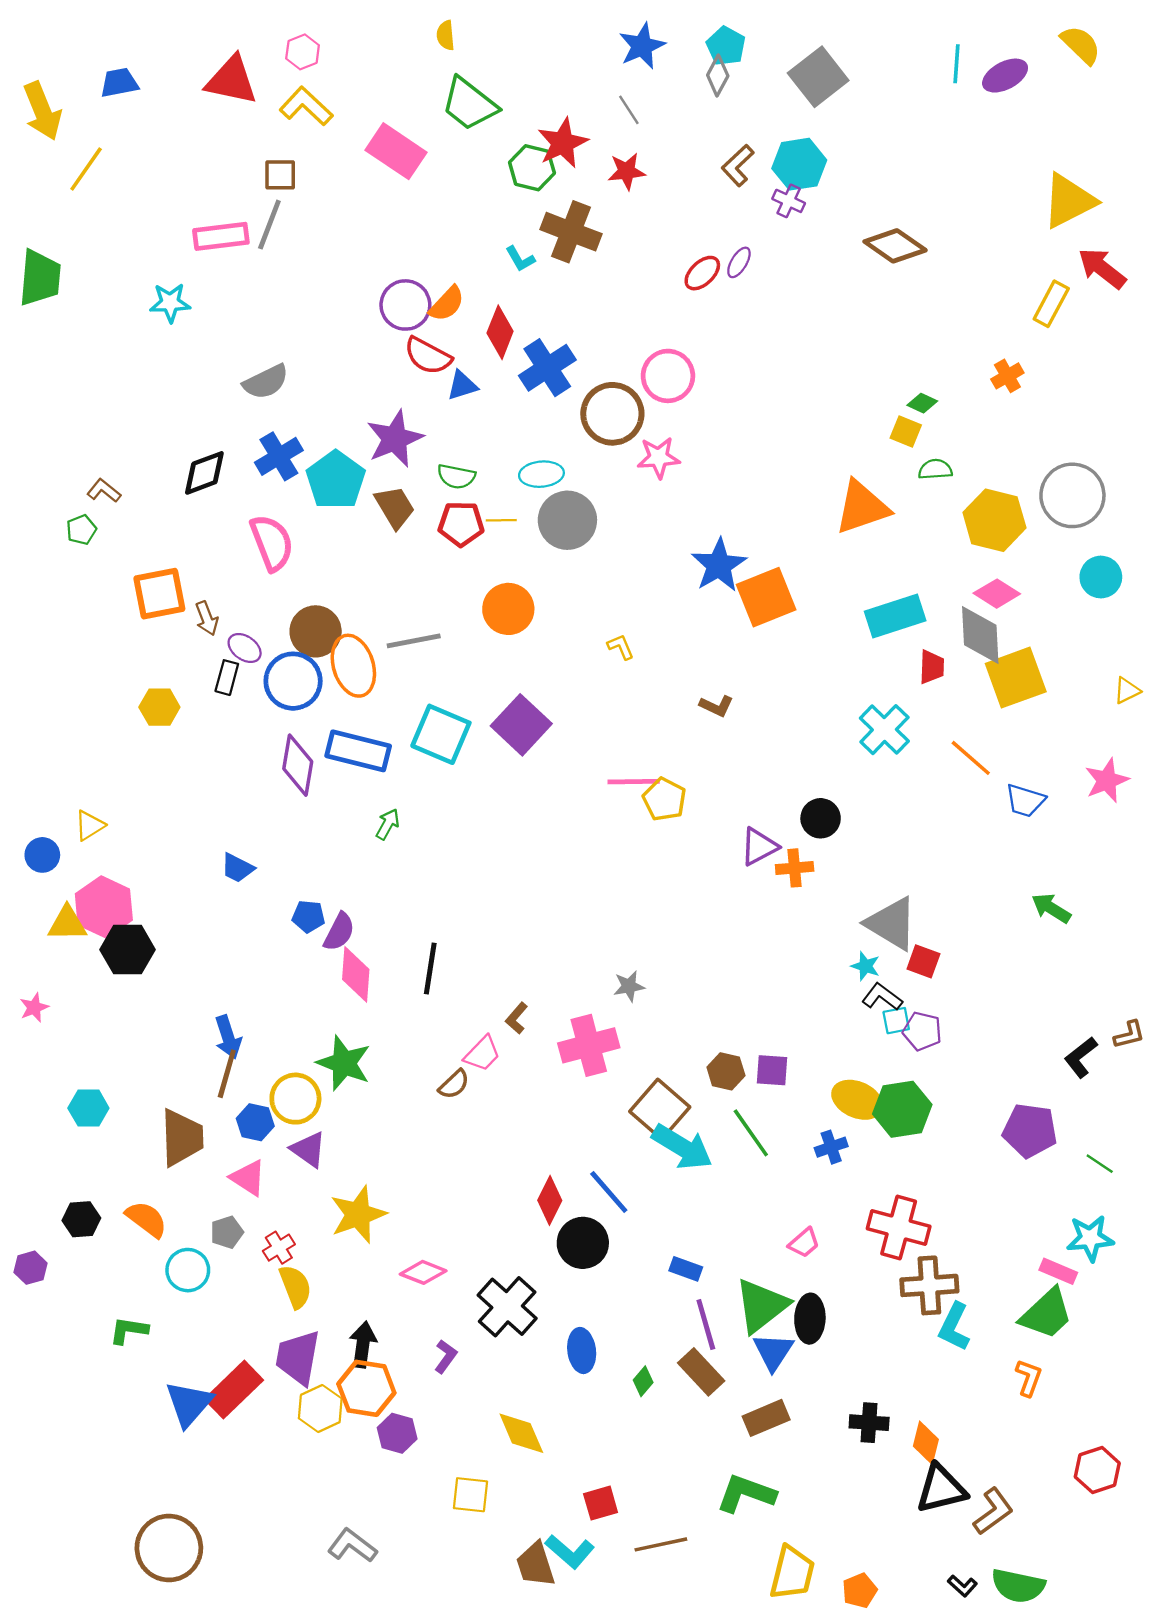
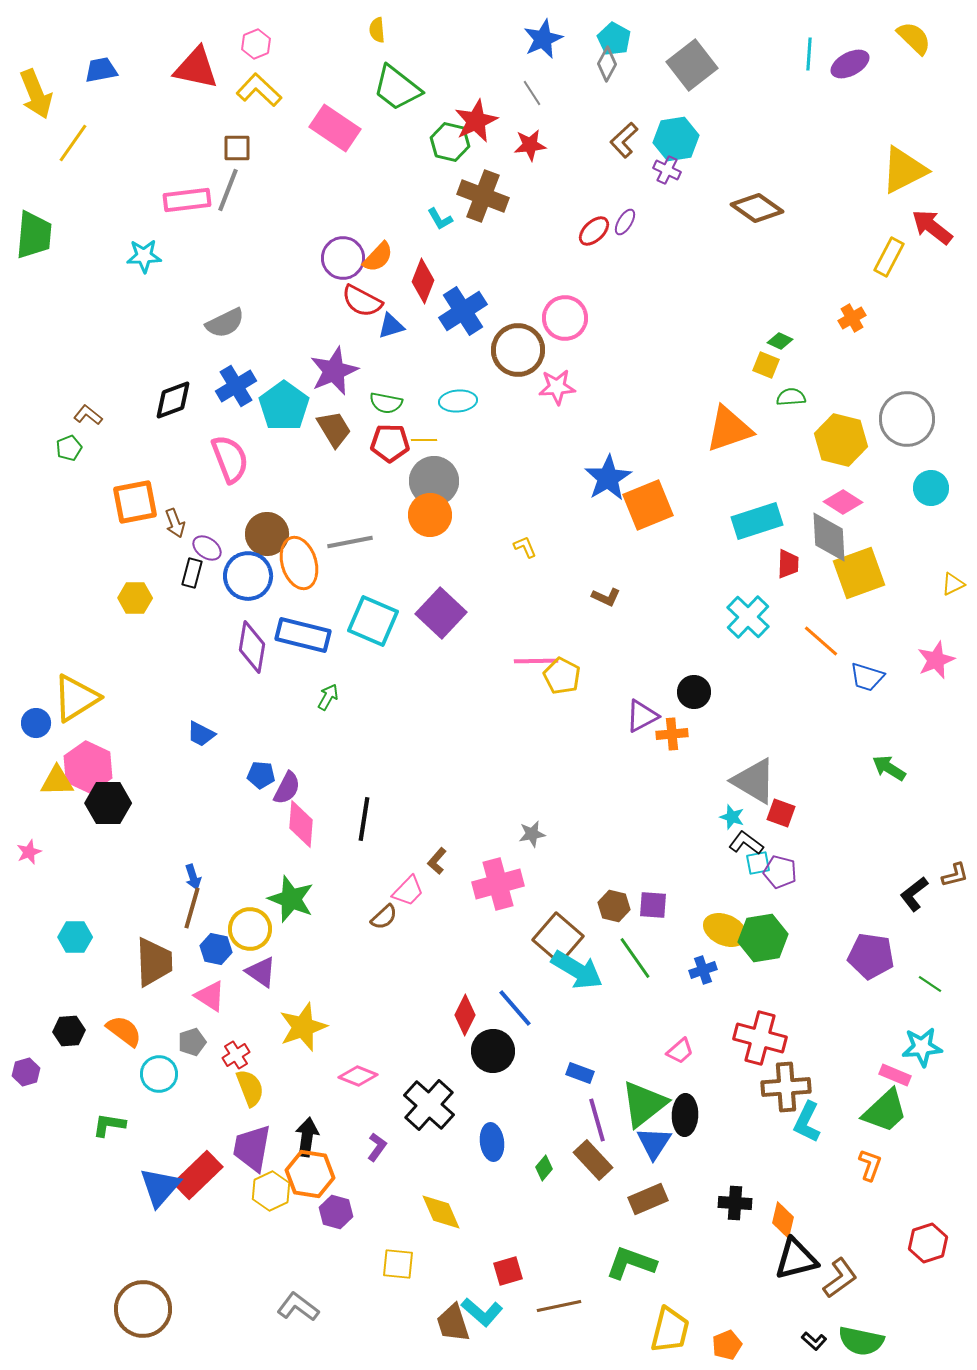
gray circle: (567, 520) -> (434, 481), moved
yellow triangle: (90, 825) -> (76, 698), size x1.8
blue arrow: (228, 1037) -> (193, 877), size x0.7

